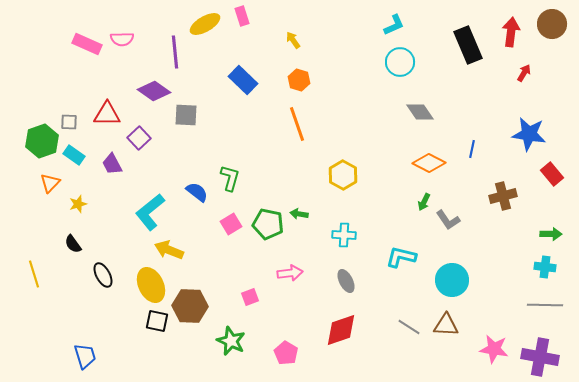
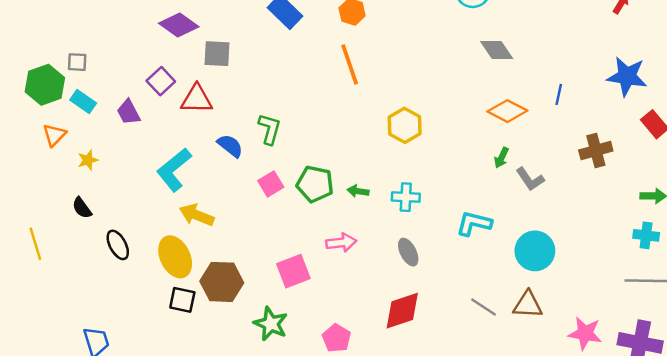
red triangle: (107, 114) -> (197, 99), moved
green arrow: (299, 214) -> (358, 191), moved
pink square: (250, 297) -> (293, 271), size x1.6

